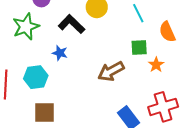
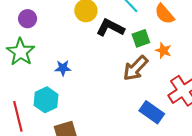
black L-shape: (71, 24) -> (110, 28), moved
brown arrow: (111, 71) -> (135, 68), moved

